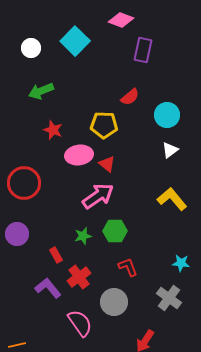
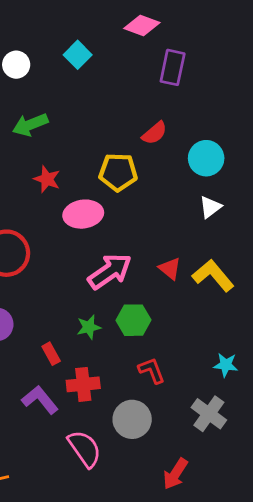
cyan square: (75, 41) -> (78, 55), size x0.7
red triangle: (107, 164) -> (170, 269), moved
red cross: (79, 277) -> (83, 384), turned 30

